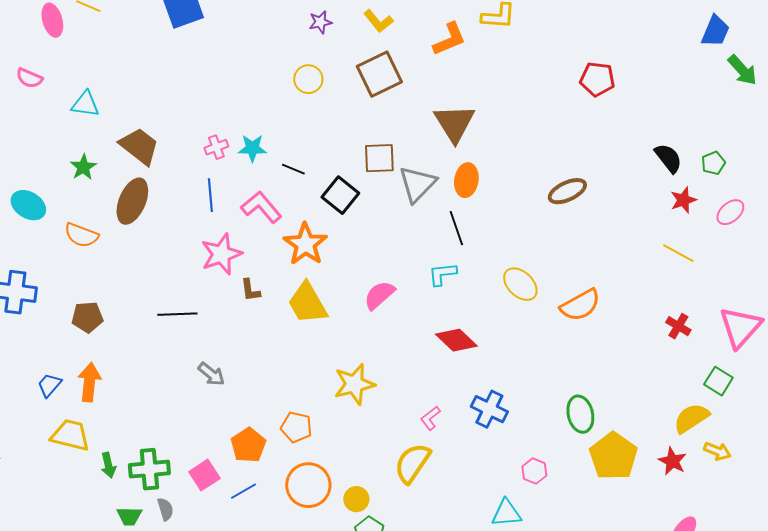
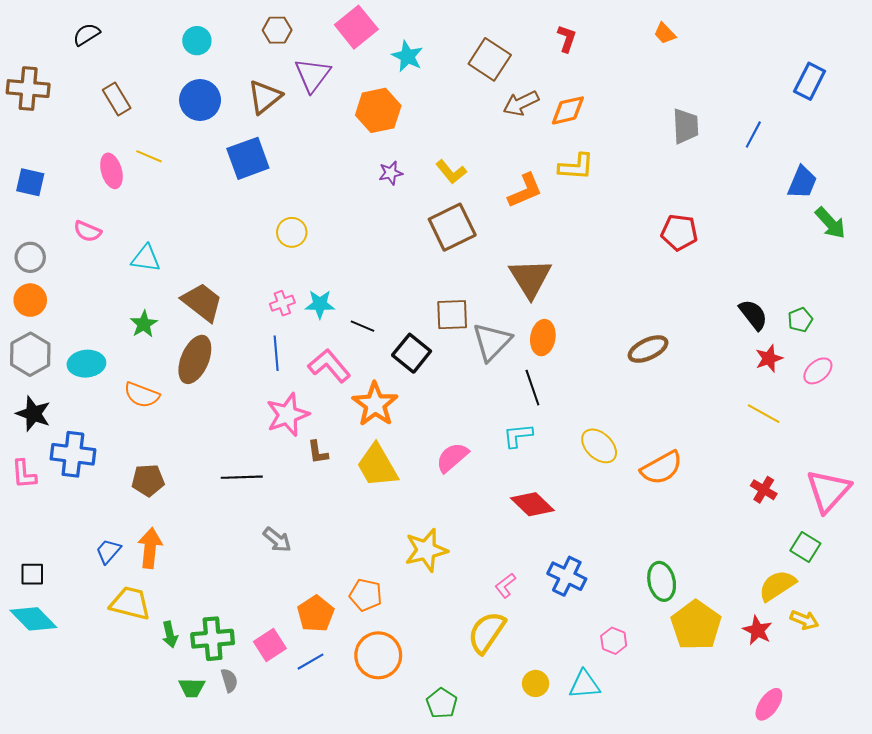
yellow circle: (308, 79) -> (292, 232), moved
cyan ellipse: (28, 205) -> (86, 364), turned -36
yellow circle: (356, 499) -> (536, 683), moved

